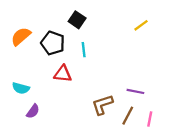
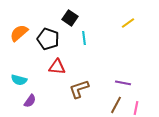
cyan line: (84, 50) -> (84, 38), moved
brown L-shape: (102, 105) -> (79, 89), moved

